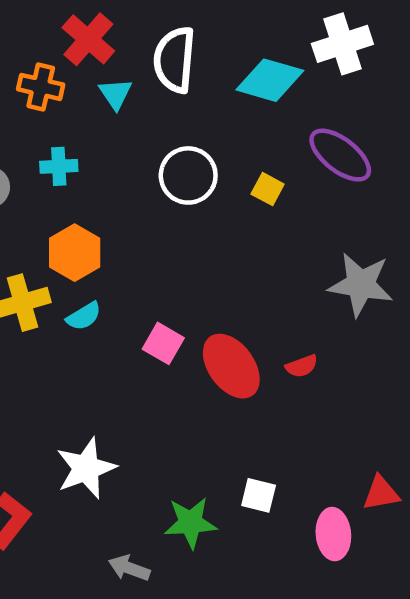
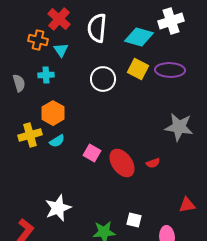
cyan triangle: (116, 94) -> (61, 50), moved
purple ellipse: (340, 155) -> (170, 70), turned -36
yellow square: (268, 189) -> (138, 69), moved, size x1.5
red triangle: (381, 493) -> (187, 205), moved

